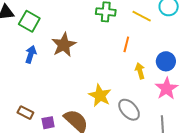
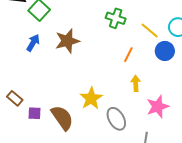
blue circle: (166, 61) -> (165, 51), moved

